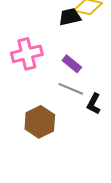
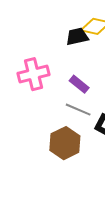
brown hexagon: (40, 122) -> (65, 143), moved

